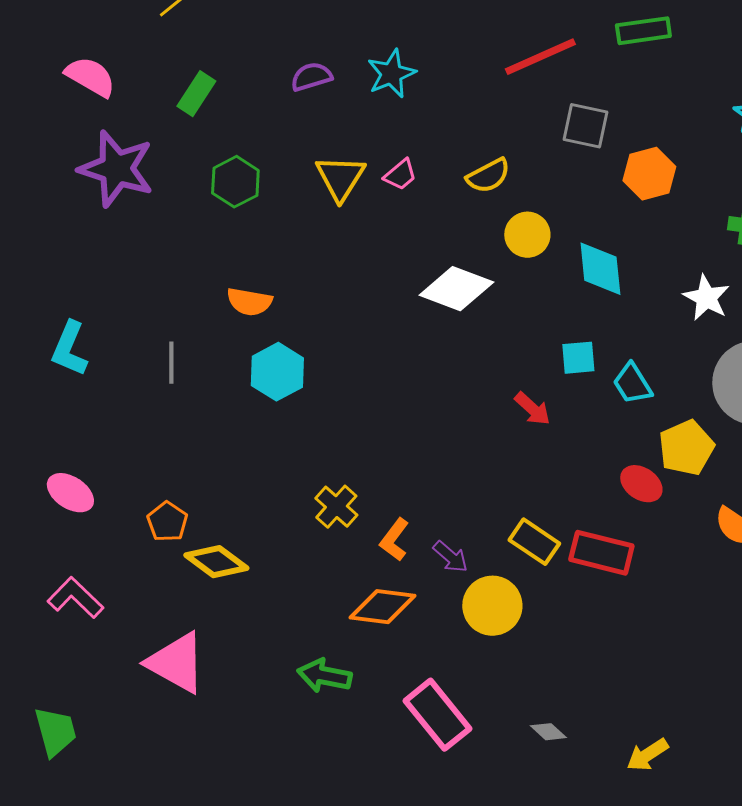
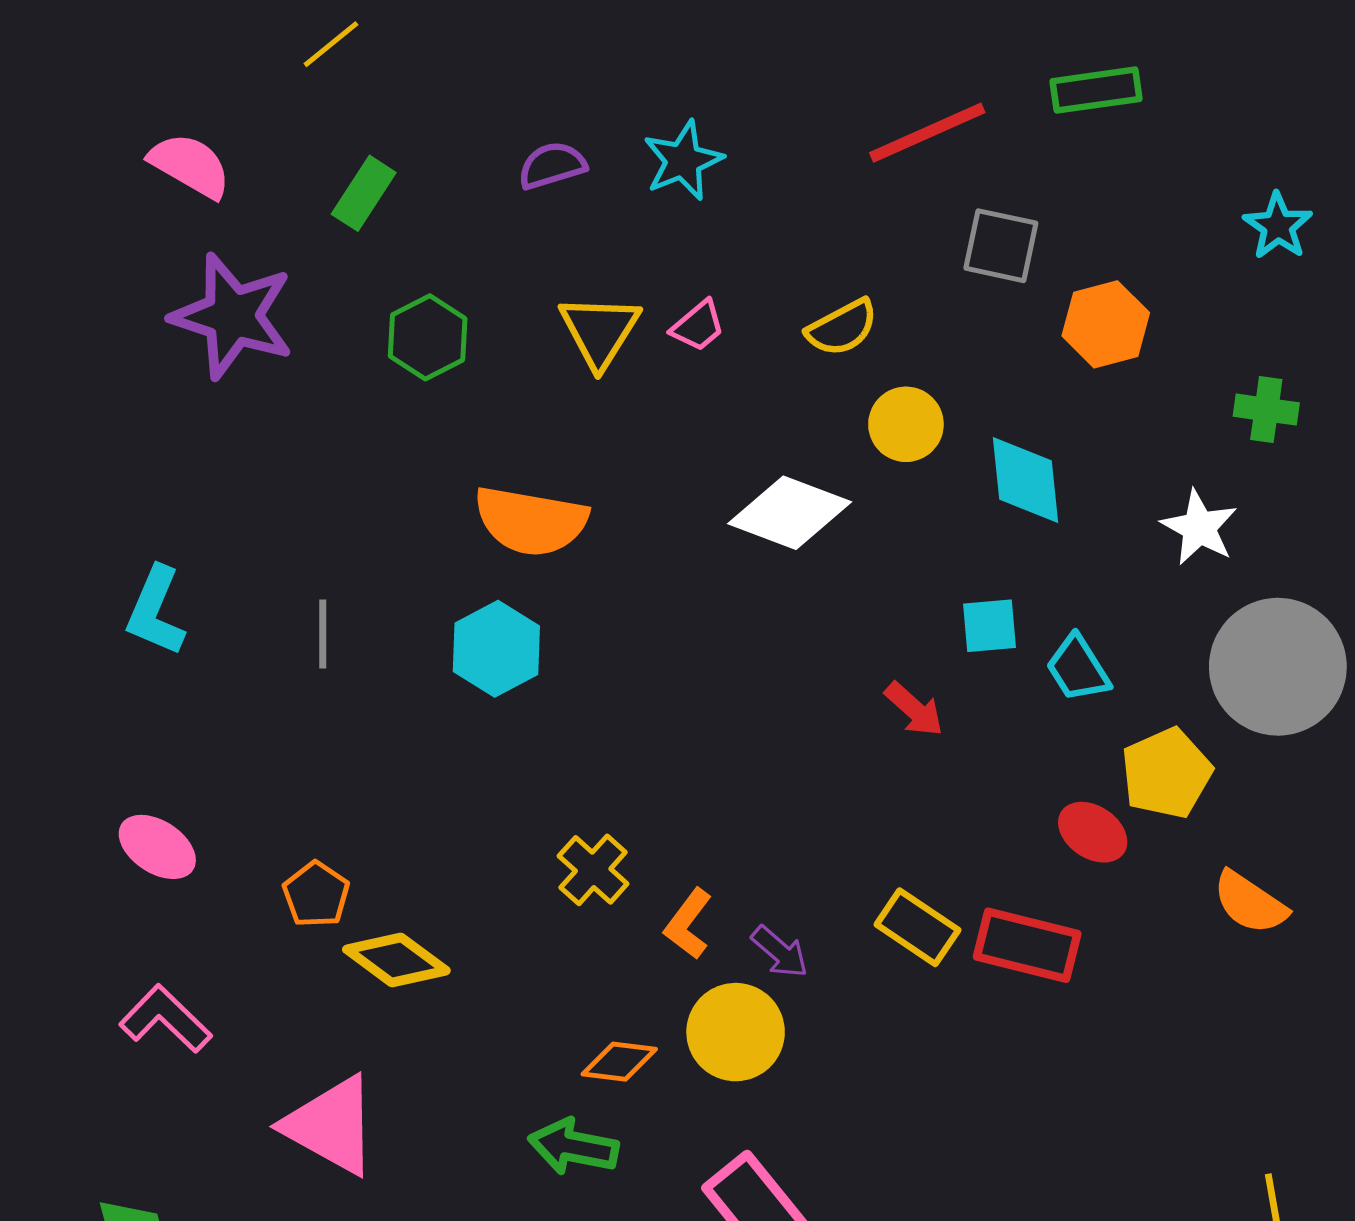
orange semicircle: (249, 302) -> (531, 521), moved, size x1.5
yellow circle: (492, 606) -> (736, 1032), moved
orange diamond: (382, 607) -> (619, 1062), moved, size x0.7

